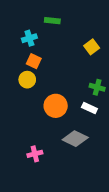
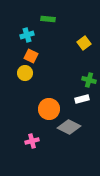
orange circle: (56, 106) -> (49, 109), moved
white rectangle: (89, 108) -> (82, 99), turned -40

